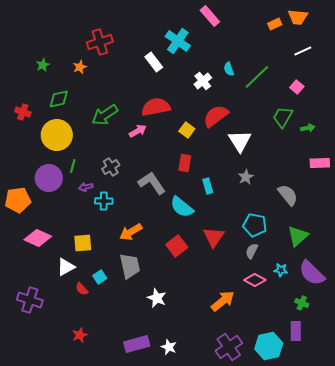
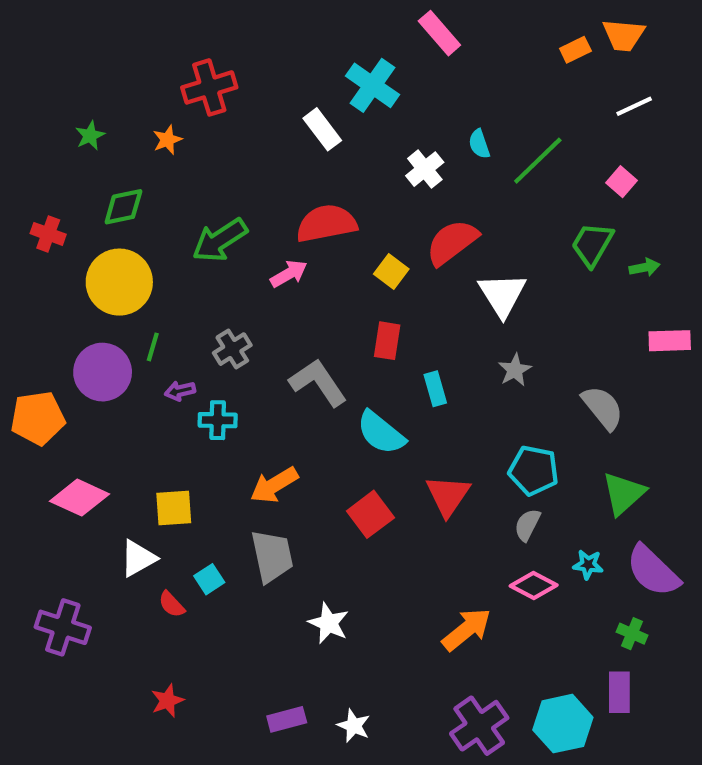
purple rectangle: (137, 344) -> (287, 719), size x0.7

